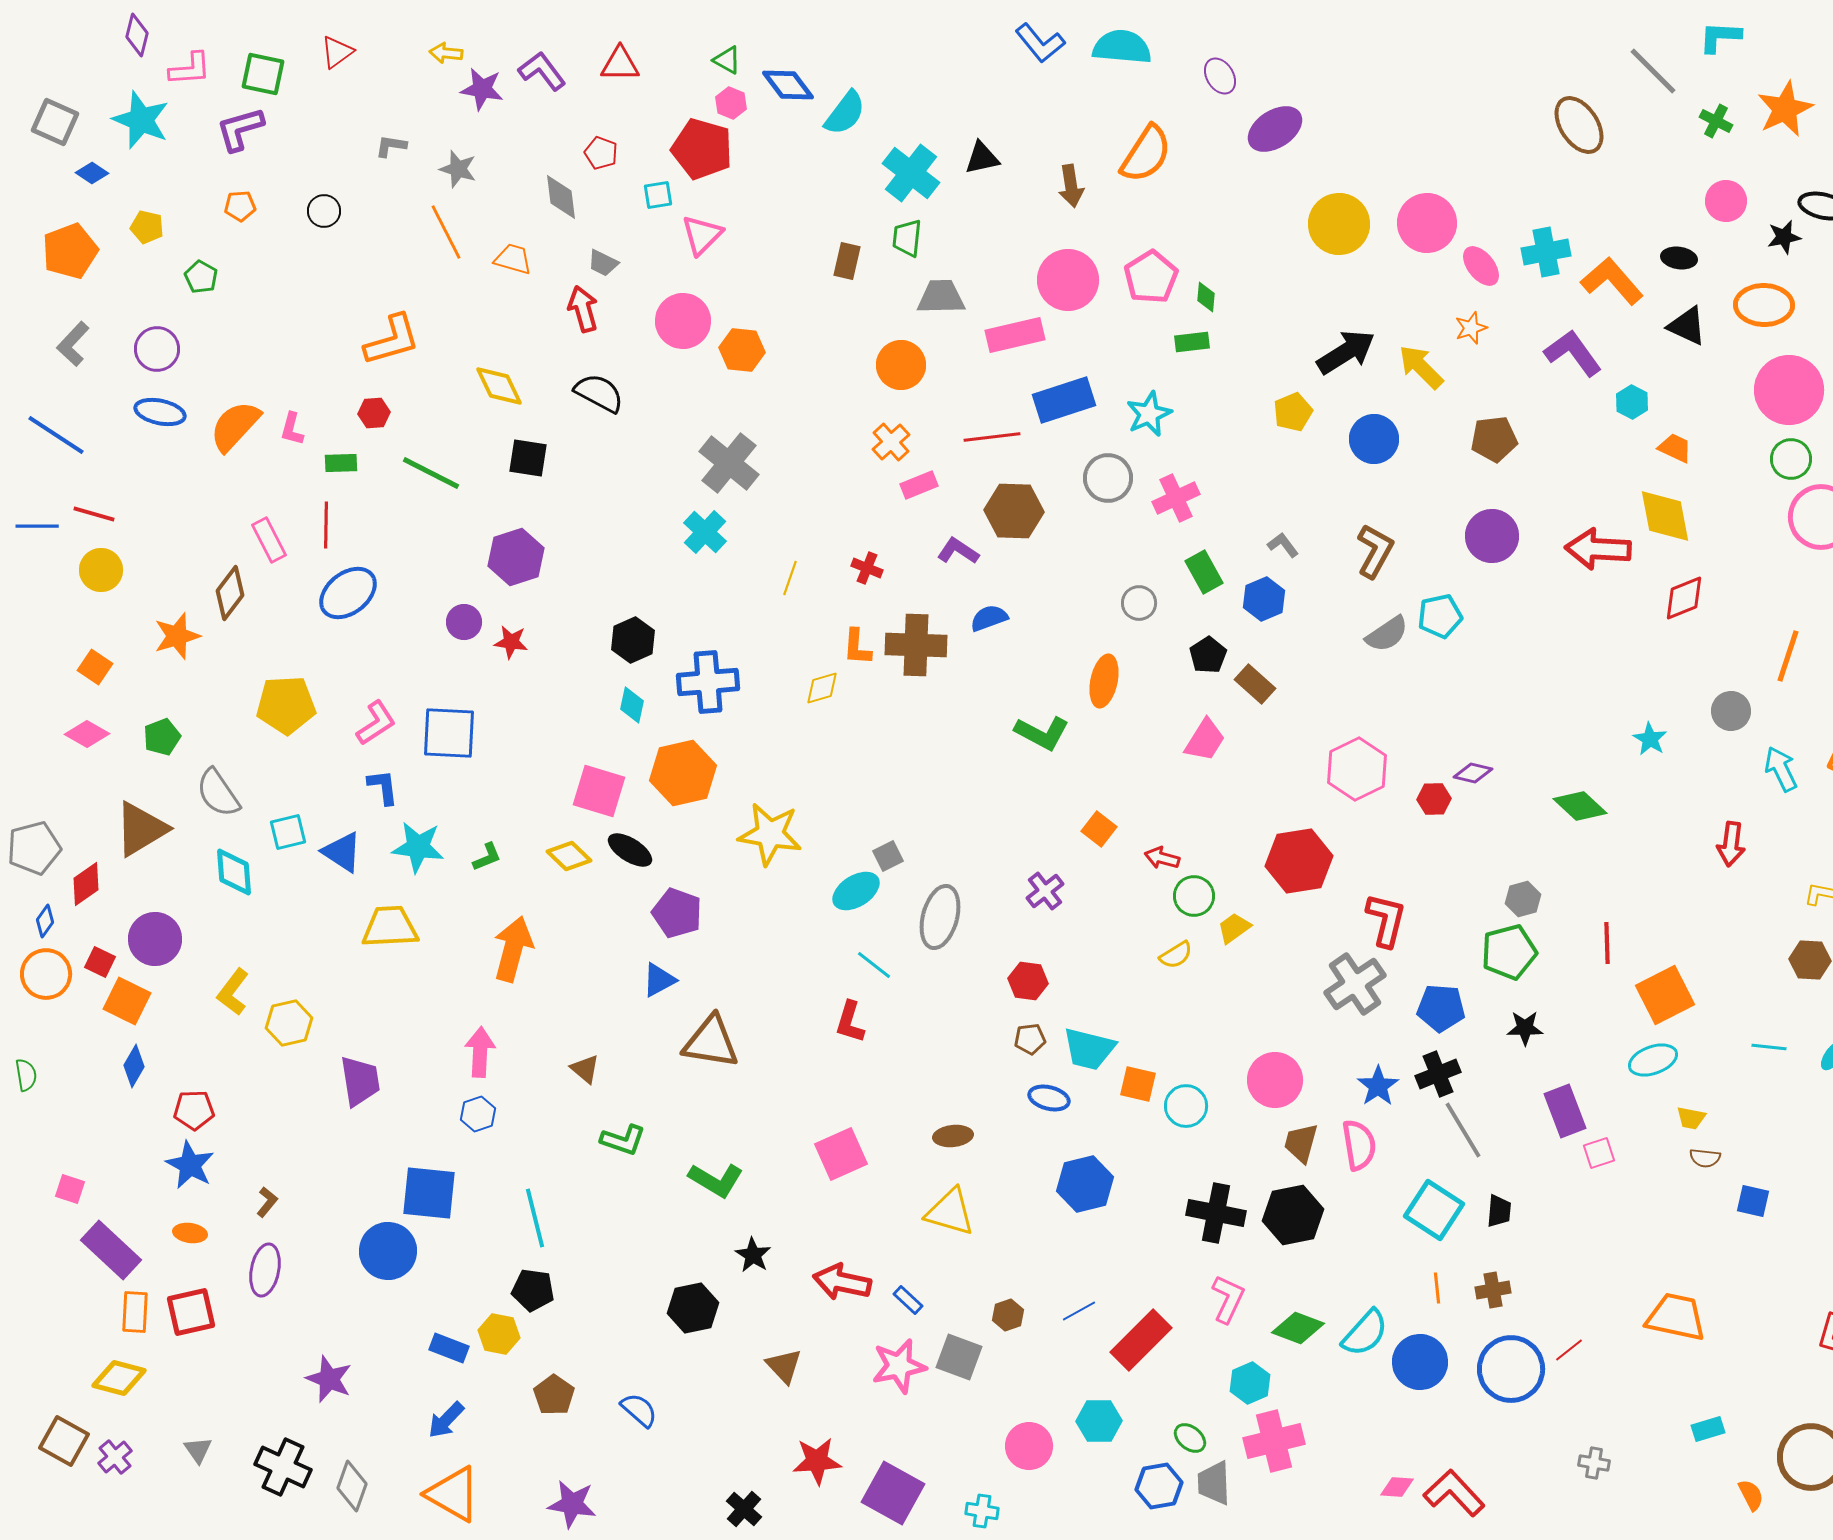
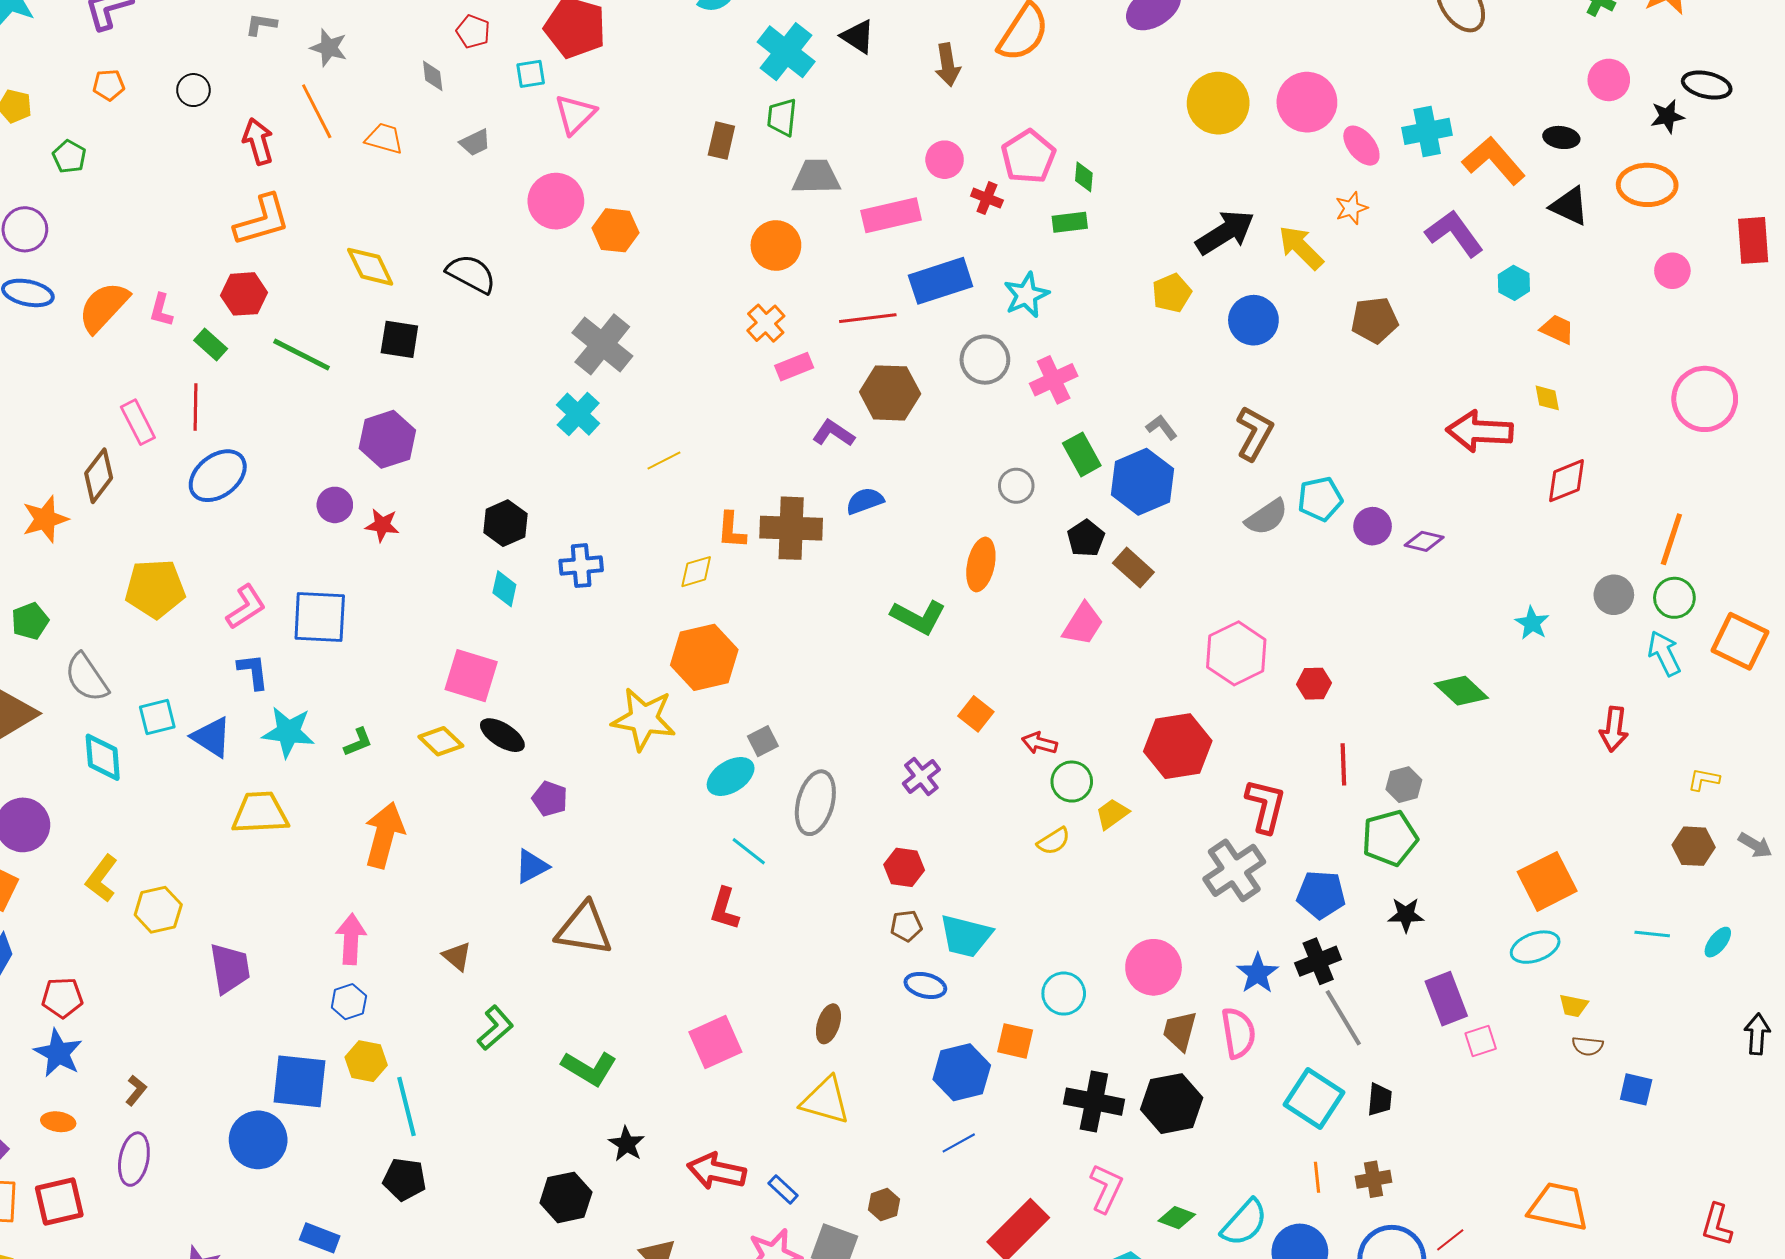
black triangle: (982, 158) -> (858, 37), turned 45
gray diamond: (561, 197) -> (433, 76), size x0.7
gray trapezoid: (603, 263) -> (475, 143), turned -52
pink circle: (1068, 280) -> (945, 160), size x0.6
red arrow: (583, 309) -> (258, 142), moved
pink circle: (1789, 390) -> (1672, 271), size x0.5
red hexagon: (374, 413) -> (244, 294), size x1.4
green circle: (1791, 459) -> (1674, 598), moved
green rectangle: (341, 463) -> (211, 344), turned 44
yellow diamond: (1665, 516) -> (1547, 398), size x0.5
purple circle: (1492, 536) -> (1373, 526), moved, size x0.7
red cross: (867, 568) -> (987, 198), moved
yellow line: (790, 578) -> (664, 461), turned 44
blue hexagon: (1264, 599) -> (1142, 482), size x1.5
blue cross: (708, 682) -> (581, 566), size x0.7
orange hexagon: (683, 773) -> (704, 657), moved
purple diamond: (1473, 773) -> (1424, 541), moved
purple pentagon: (677, 913) -> (550, 799), size x0.7
red line: (1607, 943) -> (1343, 764), moved
orange square: (1138, 1084) -> (1015, 1041), moved
brown ellipse: (953, 1136) -> (828, 1024), turned -66
green L-shape: (623, 1140) -> (495, 1028), turned -60
blue line: (1079, 1311) -> (959, 1143), moved
green diamond: (1298, 1328) -> (1177, 1218), size x0.7
yellow hexagon: (499, 1334) -> (366, 1061), moved

